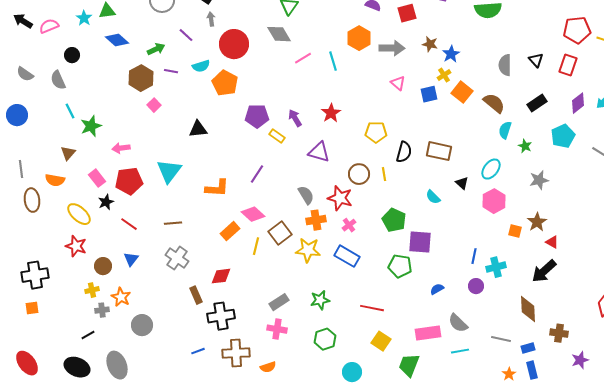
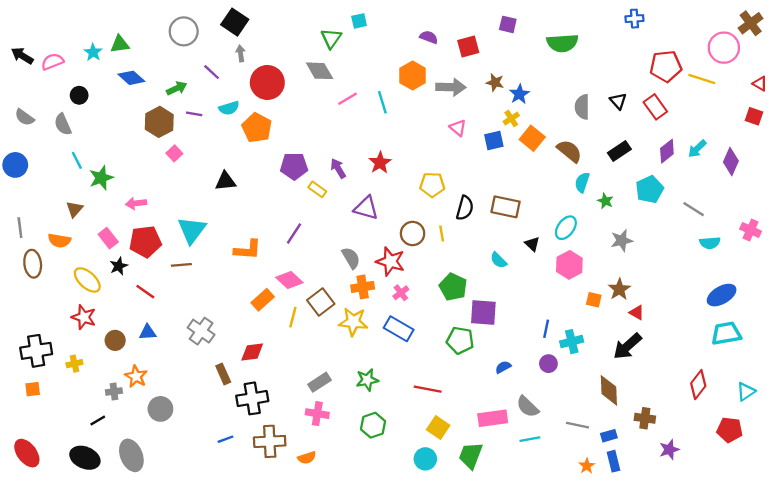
red rectangle: (568, 65) -> (655, 107), turned -55
brown line: (173, 223) -> (181, 265), moved
blue triangle: (131, 259) -> (148, 332), turned 49
yellow cross: (92, 290) -> (74, 364), moved
cyan circle: (352, 372) -> (425, 459), moved

